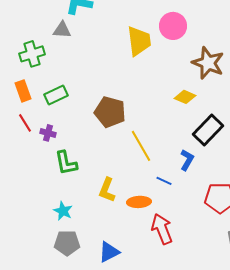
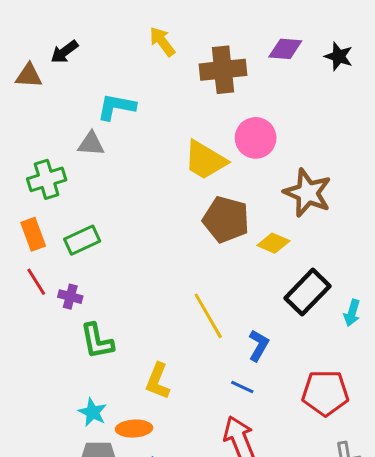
yellow trapezoid: (139, 41) -> (205, 160), turned 128
brown pentagon: (110, 112) -> (226, 219), moved
blue L-shape: (187, 160) -> (259, 345), moved
blue line: (164, 181) -> (242, 387), moved
orange ellipse: (139, 202) -> (134, 429), moved

